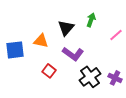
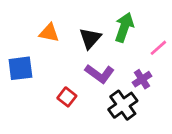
green arrow: (91, 20) -> (124, 27), size x1.5
orange triangle: (41, 41) -> (49, 33), moved
purple cross: (115, 78) -> (142, 79), moved, turned 32

